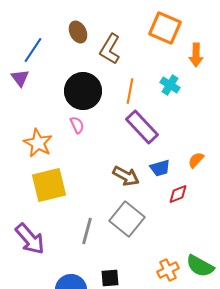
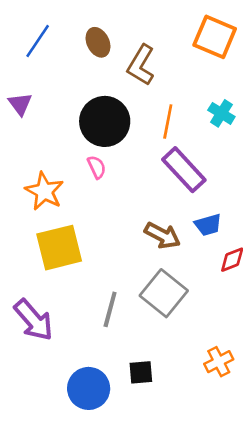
blue line: (33, 50) -> (38, 41), moved

